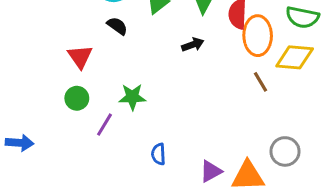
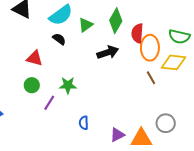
black arrow: (193, 45) -> (108, 52), size x1.5
red triangle: (80, 57) -> (35, 58), turned -42

